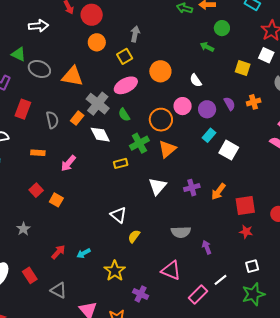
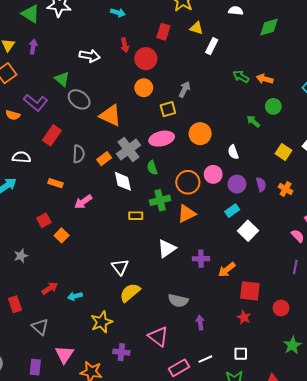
orange cross: (254, 102) -> (286, 189), turned 32
yellow semicircle: (134, 236) -> (130, 293), size x1.5
purple cross: (141, 294) -> (121, 352), turned -35

